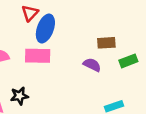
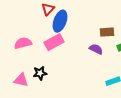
pink rectangle: (38, 56) -> (54, 42), turned -30

